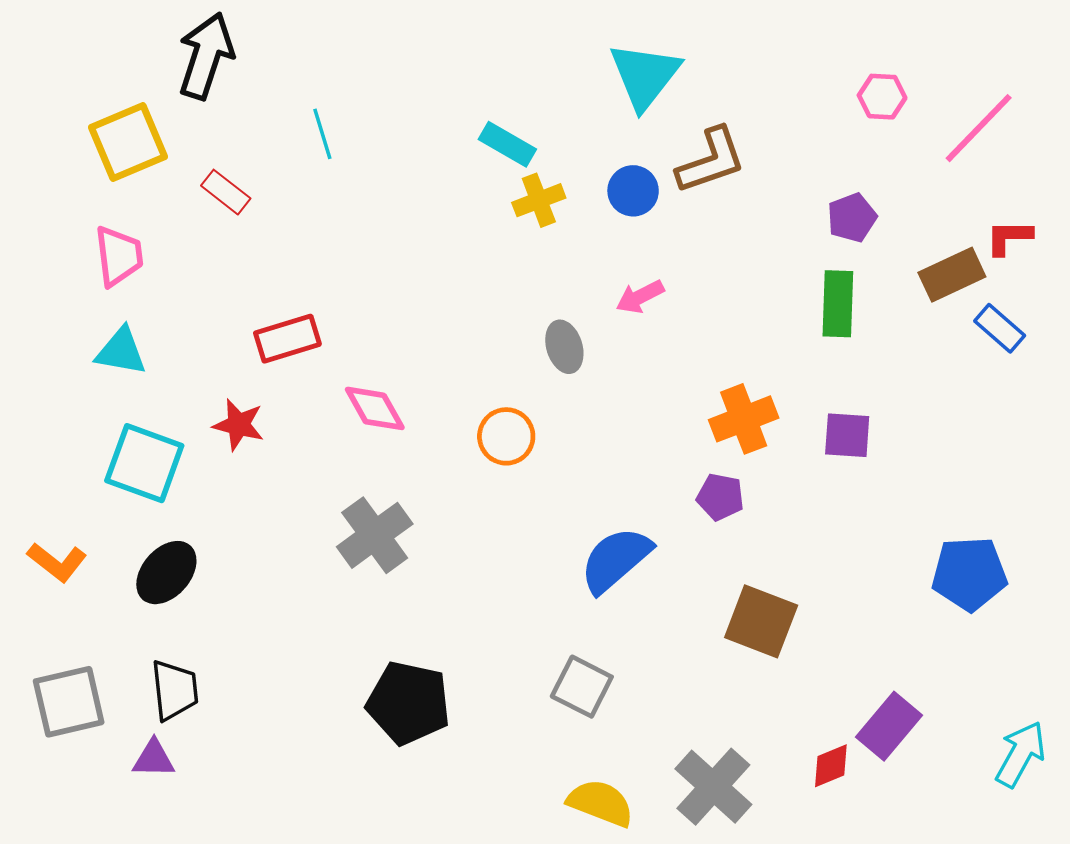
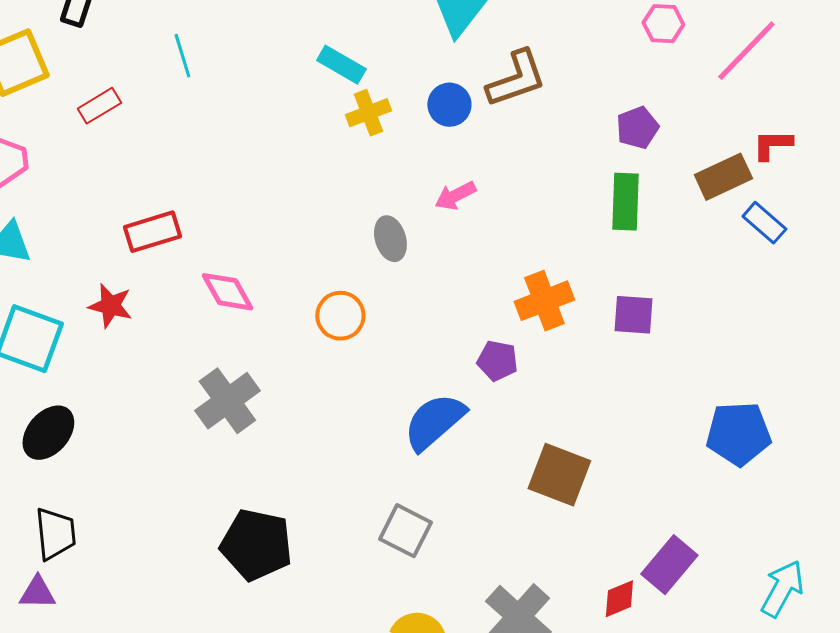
red rectangle: (226, 192) -> (99, 106), turned -69
purple pentagon: (720, 497) -> (497, 361), moved

